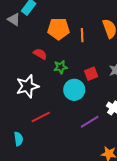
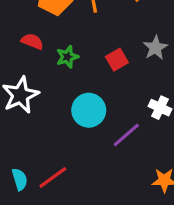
cyan circle: (74, 90) -> (89, 110), moved
red line: (41, 117) -> (53, 177), moved

